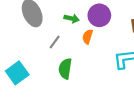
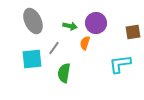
cyan square: (17, 73) -> (32, 59), moved, turned 30

